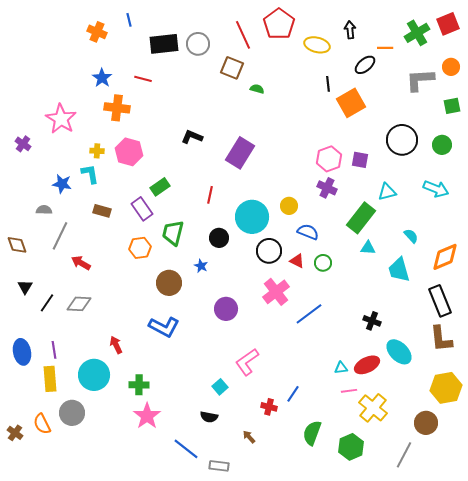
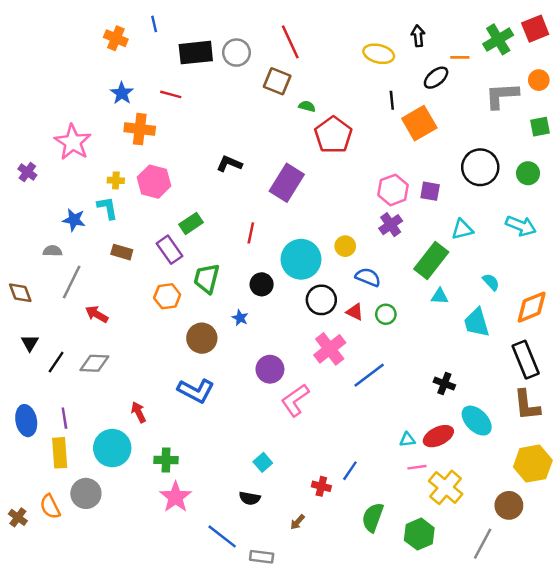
red pentagon: (279, 24) -> (333, 135), moved
purple cross: (327, 188) -> (391, 225), turned 30
pink L-shape: (247, 362) -> (295, 400), moved
brown arrow: (249, 437) -> (297, 522), turned -96

